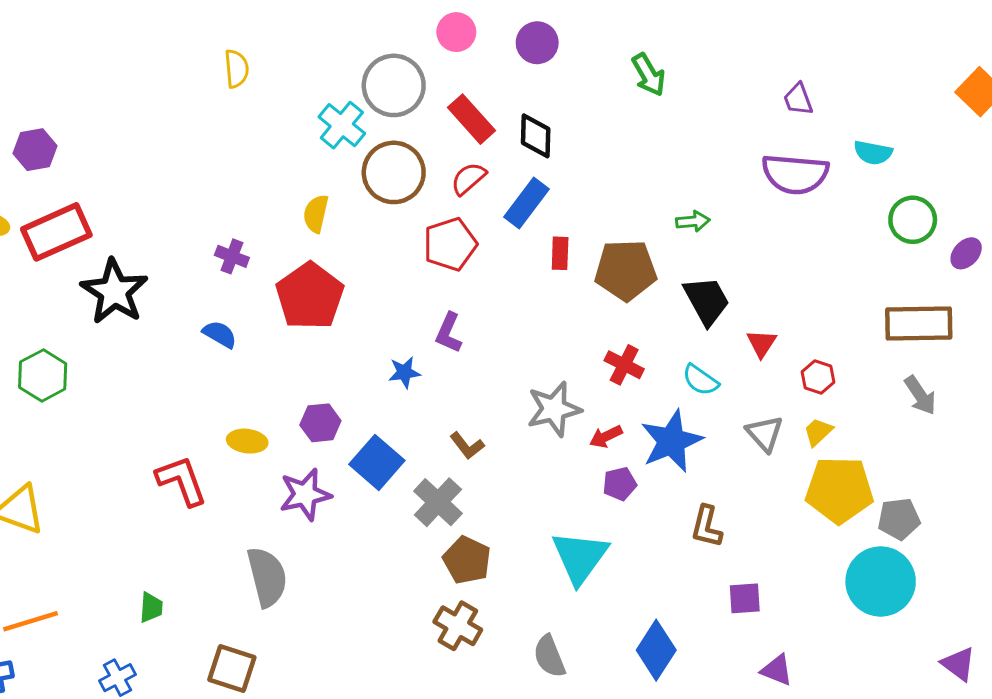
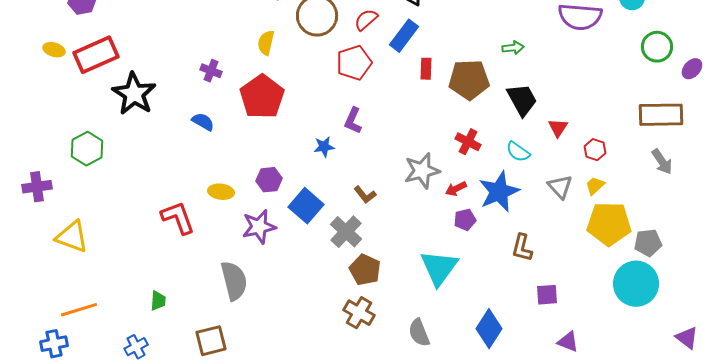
brown square: (232, 669) -> (211, 341), turned -32

